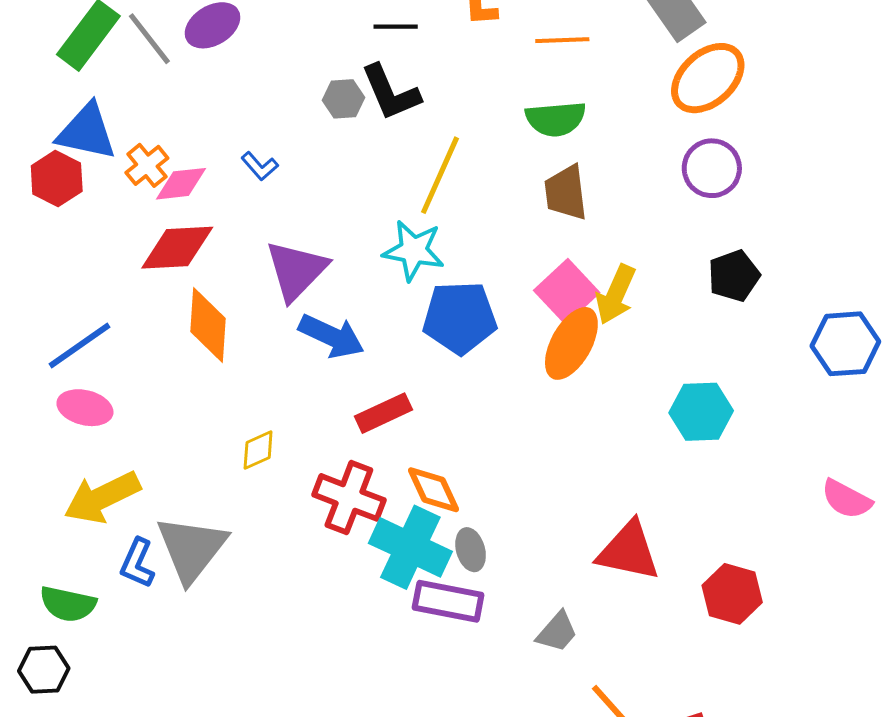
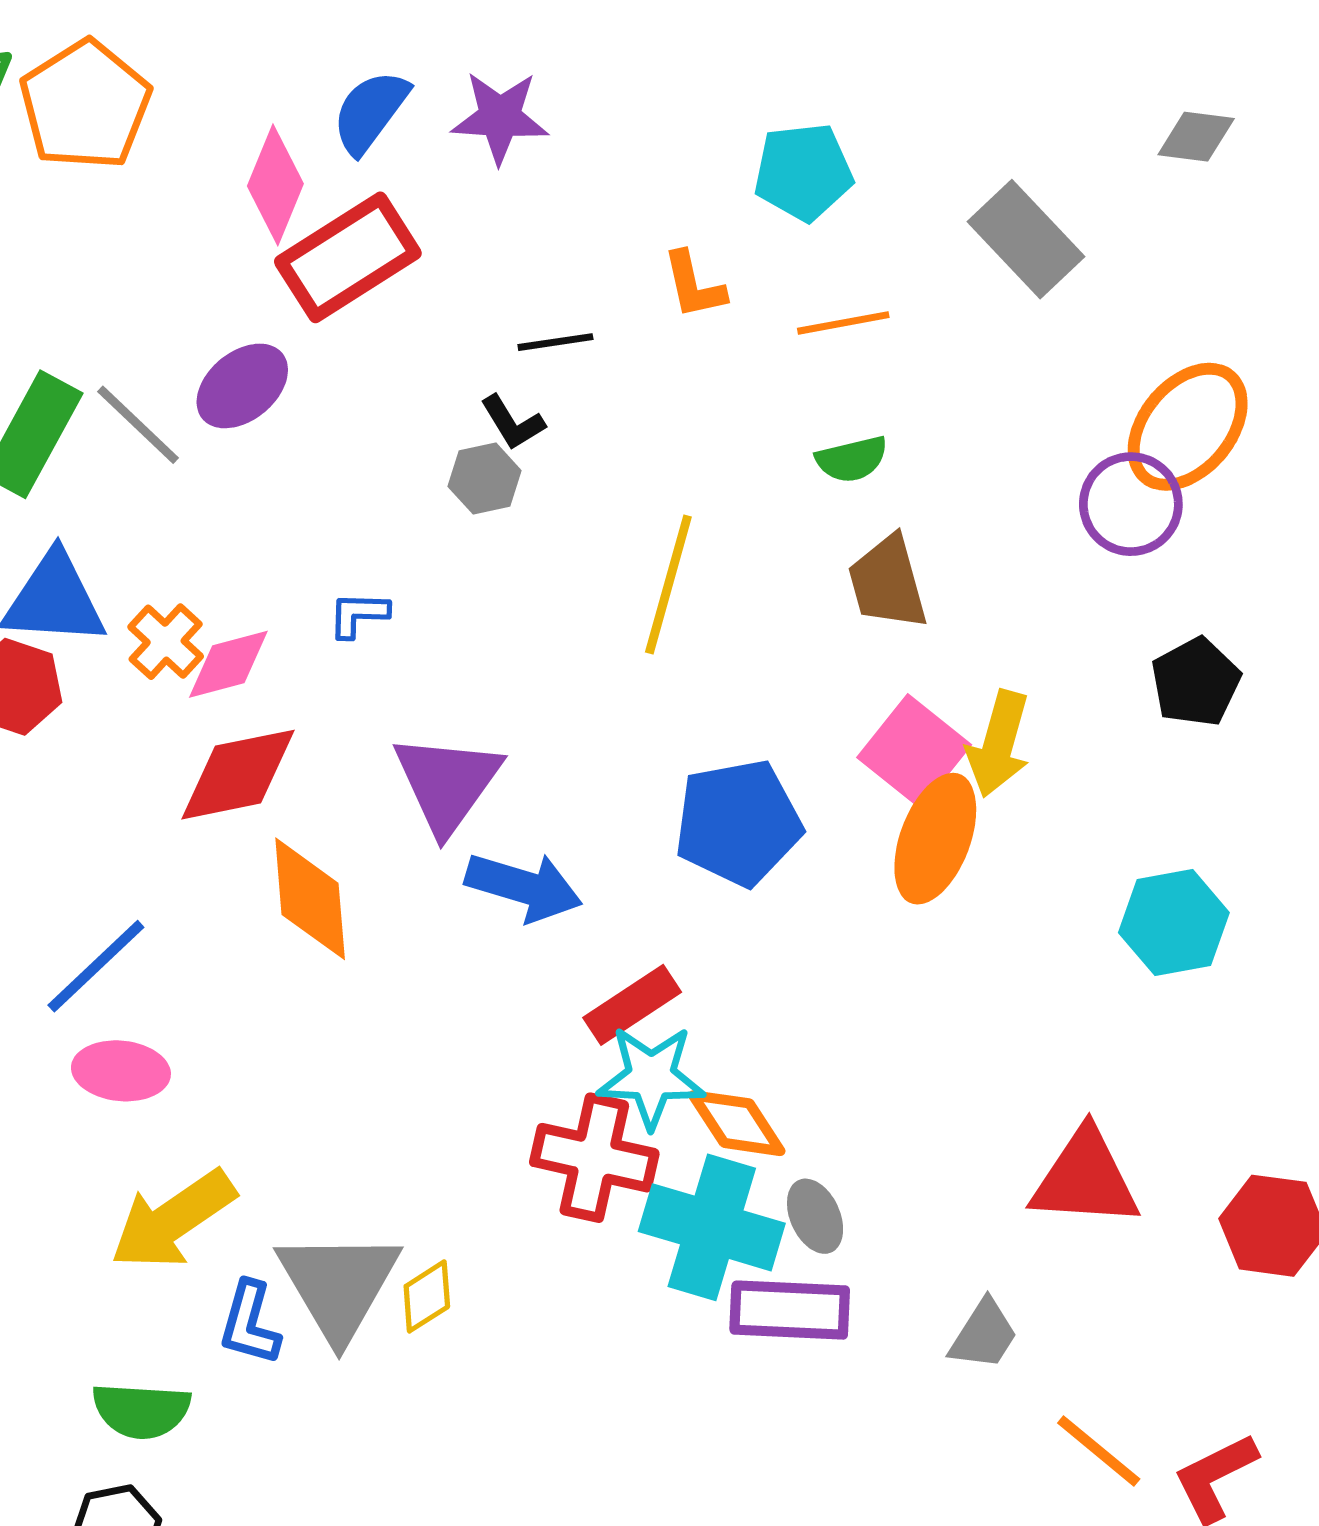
orange ellipse: (708, 78) -> (1188, 427), moved
black L-shape: (391, 93) -> (513, 423), moved, size x0.6
green semicircle: (556, 119) -> (852, 459), size x0.7
blue L-shape: (260, 166) -> (358, 614), turned 141
cyan star: (414, 251) -> (651, 1077), moved
yellow diamond: (258, 450) -> (427, 1296), moved

